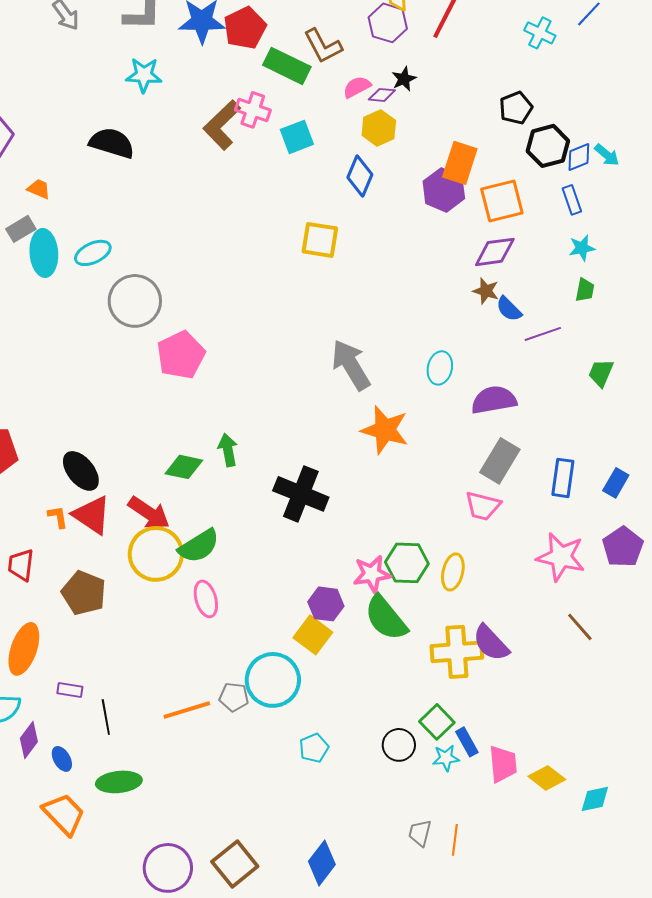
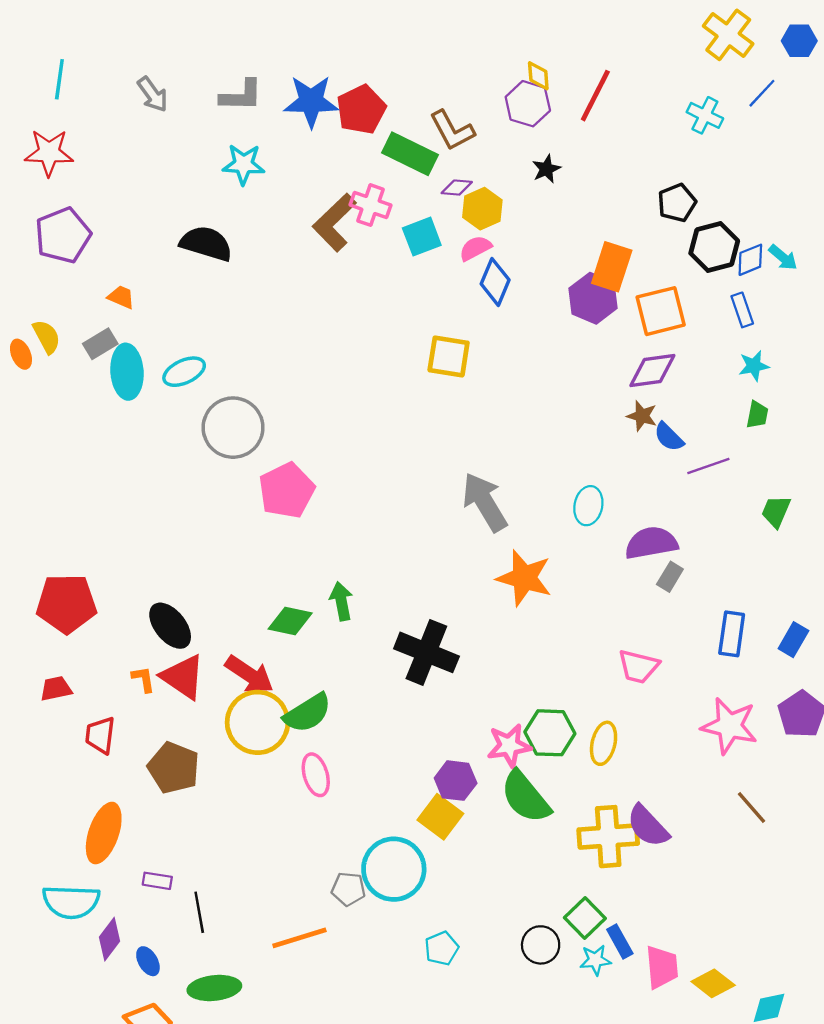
pink semicircle: (357, 87) -> (475, 248), moved
purple diamond: (382, 95) -> (457, 188), moved
yellow hexagon: (379, 128) -> (482, 209), moved
gray rectangle: (500, 461) -> (670, 577), moved, size x0.6
orange line: (187, 710) -> (299, 938), moved

